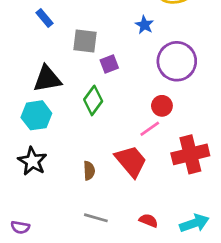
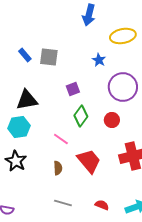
gray square: (85, 41) -> (49, 57), moved
green diamond: (93, 100) -> (81, 116), moved
pink line: (150, 129) -> (61, 139), moved, turned 70

